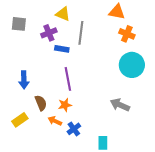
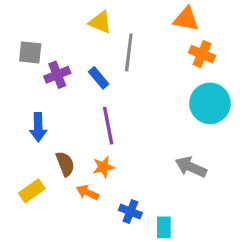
gray square: (19, 24) -> (30, 52), moved
purple cross: (49, 33) -> (57, 75), moved
blue rectangle: (62, 49) -> (99, 78), turned 40
blue cross: (74, 129) -> (130, 212), moved, turned -32

